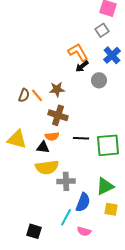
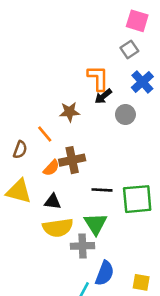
orange L-shape: (78, 52) -> (98, 78), turned 30
brown star: (57, 89) -> (70, 112), moved
brown semicircle: (24, 95) -> (20, 150), moved
brown cross: (58, 115) -> (72, 160), turned -30
orange semicircle: (52, 136) -> (51, 168), moved, turned -40
green triangle: (105, 186) -> (96, 224), moved, turned -36

